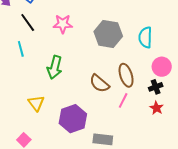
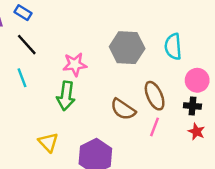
pink star: (63, 24) -> (75, 64), moved
black cross: (156, 87) -> (192, 106), turned 32

